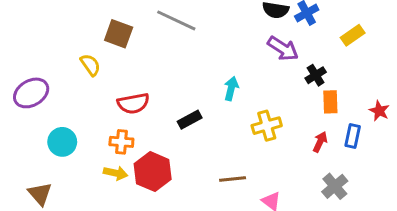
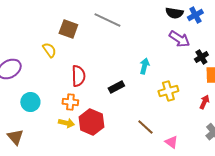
red semicircle: (133, 103) -> (78, 76), turned -80
brown line: (233, 179) -> (145, 127), turned 48

